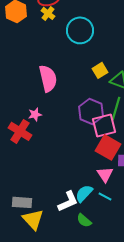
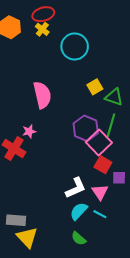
pink square: (104, 125) -> (99, 142), turned -30
red square: (108, 147) -> (103, 165), size x0.7
white L-shape: (68, 201) -> (76, 188), moved

